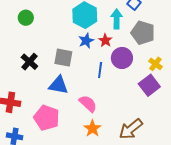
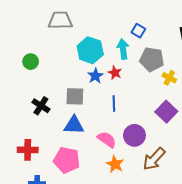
purple circle: (122, 58) -> (134, 135), moved
yellow cross: (155, 64) -> (169, 78), moved

